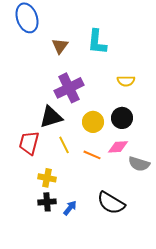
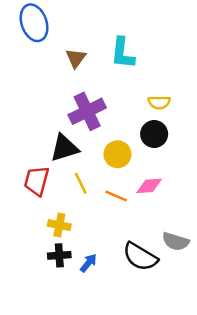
black circle: (122, 118) -> (154, 134), moved
gray semicircle: (139, 164) -> (176, 241), moved

